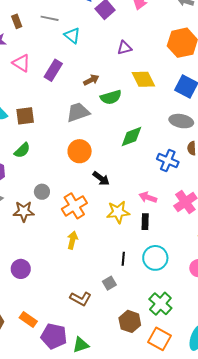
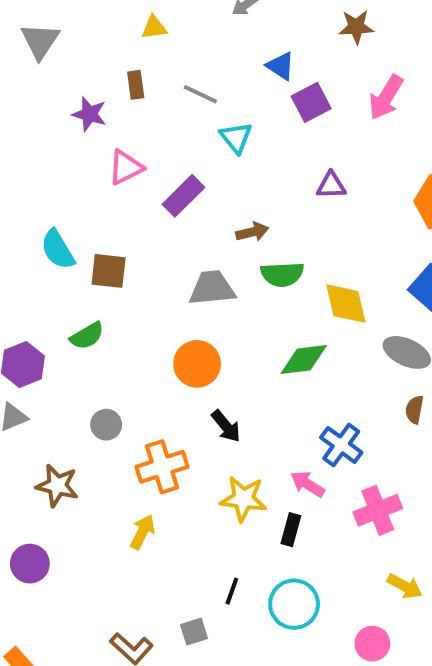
pink triangle: (21, 63) -> (126, 167), turned 48
yellow diamond: (143, 79) -> (346, 304), moved
blue cross: (168, 160) -> (341, 445), moved
brown star: (24, 211) -> (57, 486), moved

